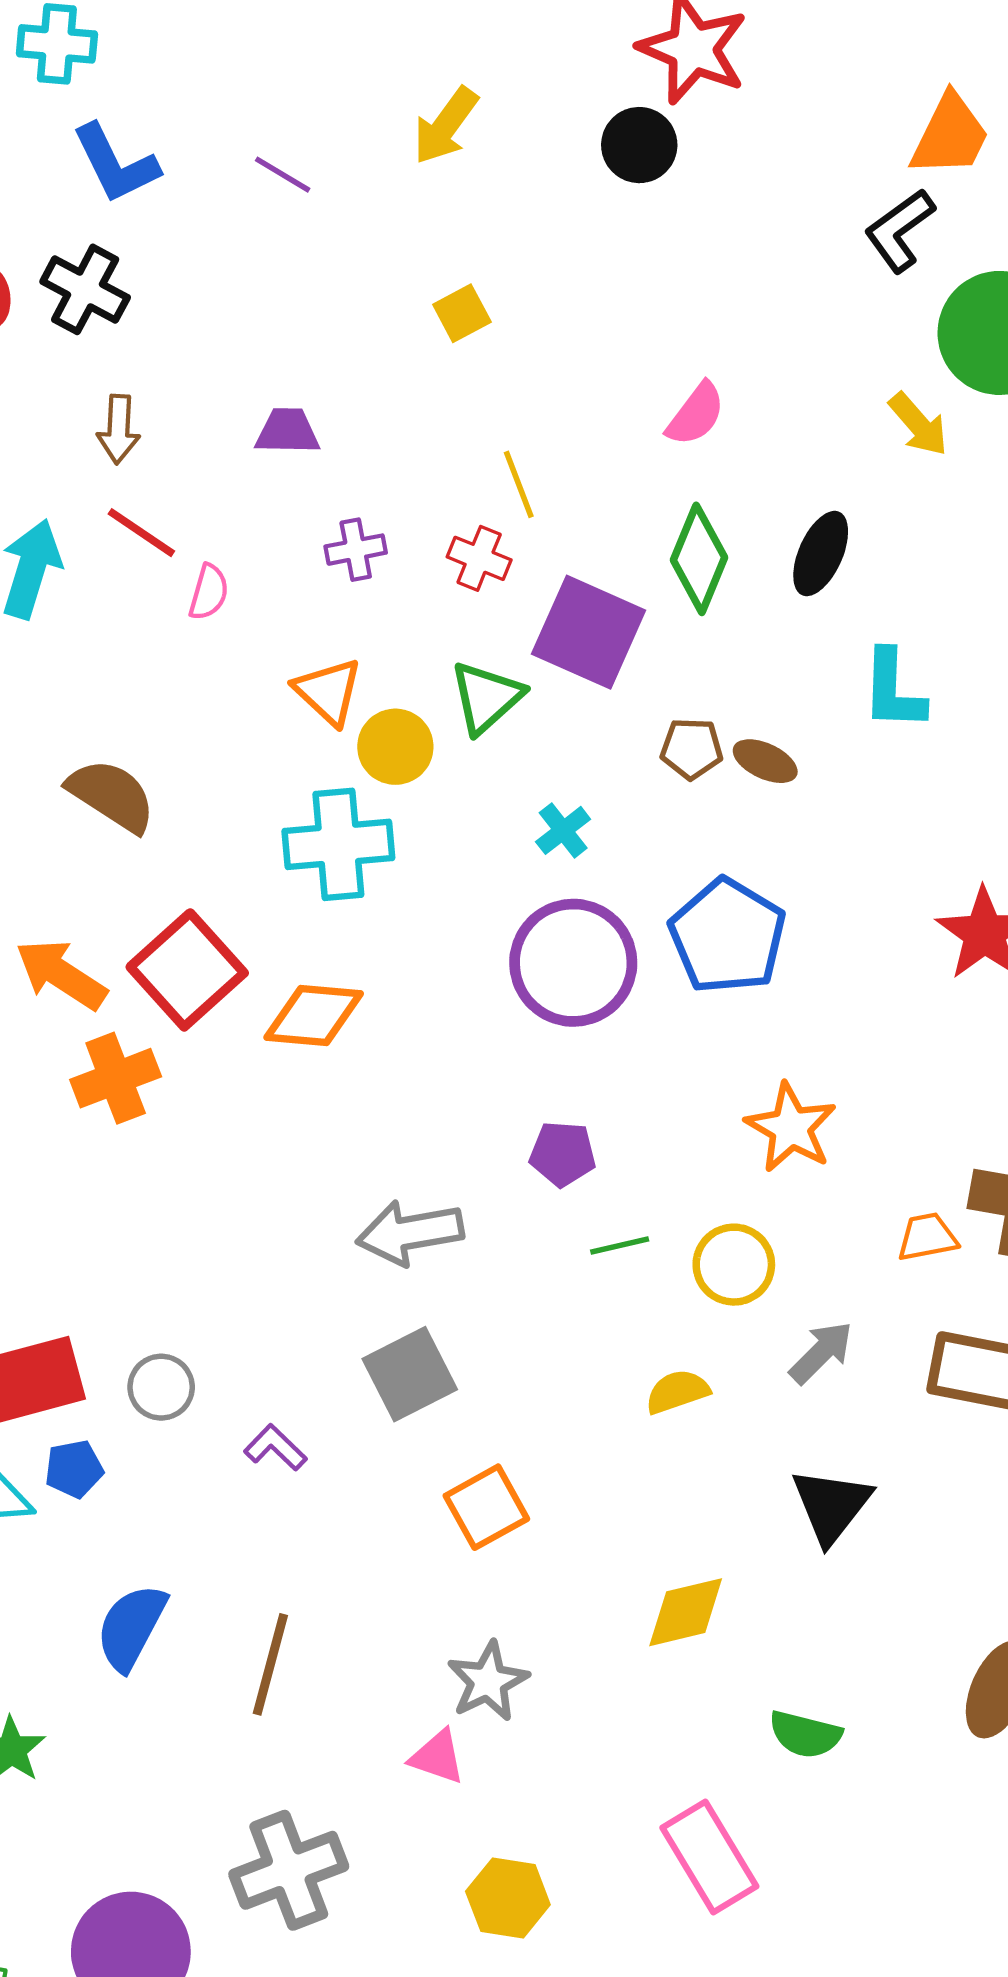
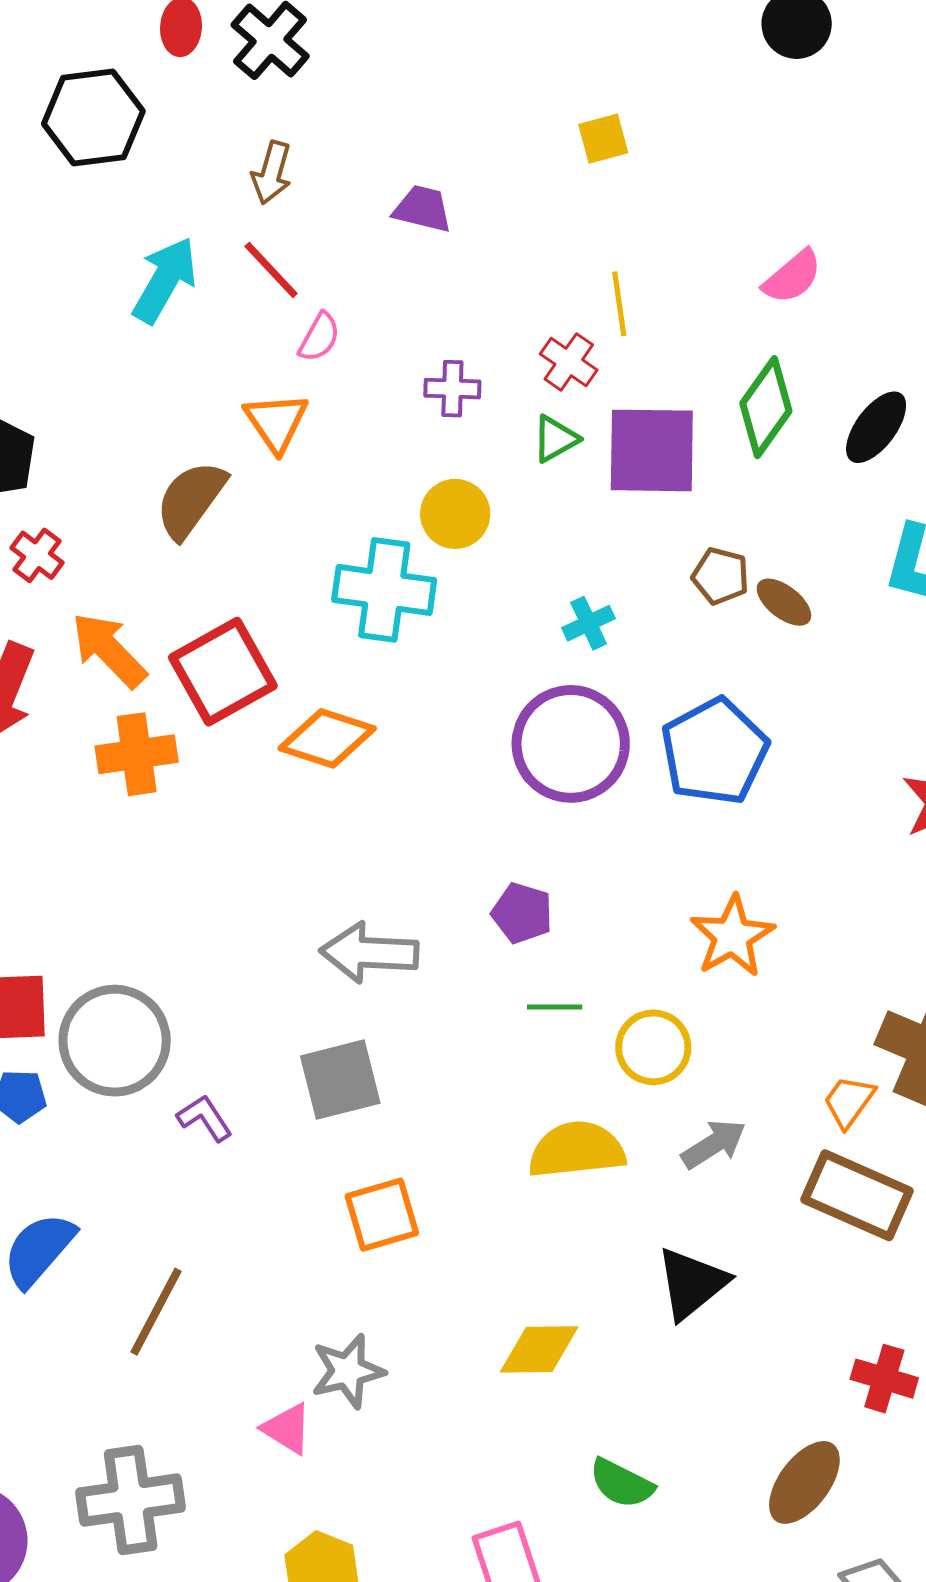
purple cross: (356, 550) -> (452, 389), moved
purple square: (589, 632) -> (652, 450), turned -36
orange triangle: (328, 691) -> (276, 422), moved
green triangle: (486, 697) -> (555, 439), moved, size x0.7
brown semicircle: (112, 795) -> (191, 500), turned -100
orange trapezoid: (927, 1237) -> (849, 1101), moved, turned -56
gray circle: (161, 1387) -> (115, 1041), size x1.8
yellow semicircle: (677, 1392) -> (577, 1150), size x1.6

